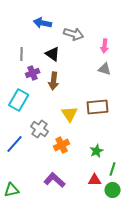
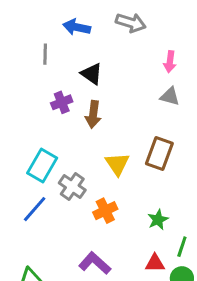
gray arrow: (74, 34) -> (131, 23), moved
gray line: (22, 54) -> (45, 54), moved
cyan rectangle: (19, 100) -> (42, 166), moved
brown rectangle: (98, 107) -> (159, 153), turned -65

